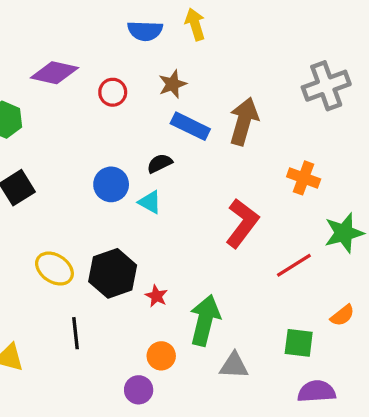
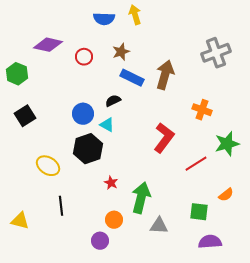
black hexagon: (113, 273) -> (88, 149), moved

